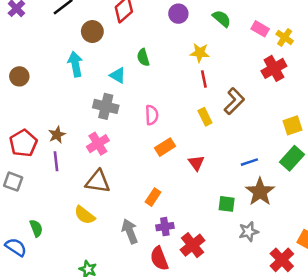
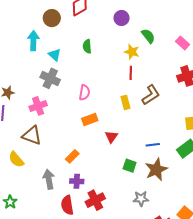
green semicircle: (222, 19) -> (148, 36), moved
cyan triangle: (118, 75) -> (55, 55), moved
green square: (227, 204) -> (130, 166), moved

